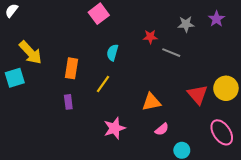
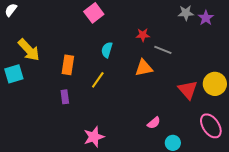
gray star: (186, 24) -> (186, 13), moved
orange triangle: (151, 102) -> (144, 68), moved
pink star: (115, 128) -> (94, 137), moved

